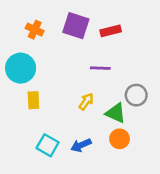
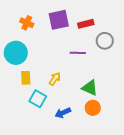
purple square: (76, 26) -> (59, 20), turned -30
gray circle: (136, 95) -> (105, 41), moved
yellow arrow: (86, 102) -> (55, 79), moved
cyan square: (48, 145) -> (38, 99), moved

